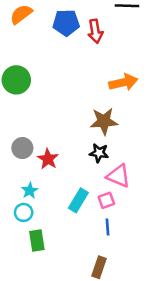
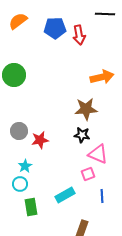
red star: (48, 159) -> (40, 140), turned 30
cyan rectangle: (78, 200) -> (65, 195), moved, turned 30
blue line: (108, 227) -> (102, 196), moved

